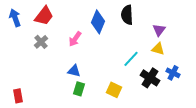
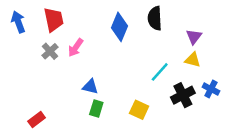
red trapezoid: (44, 16) -> (54, 20), turned -50
pink arrow: (75, 39) -> (76, 48), moved
black cross: (150, 78) -> (183, 95), turned 30
red rectangle: (18, 96) -> (37, 120), moved, turned 64

